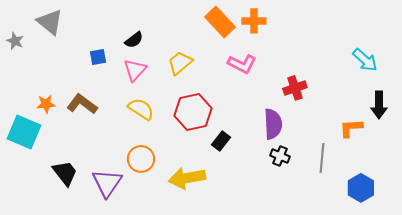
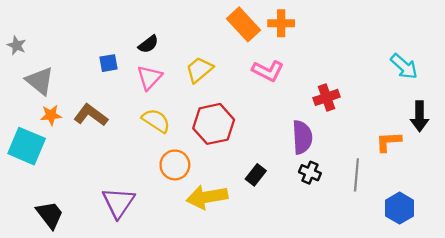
gray triangle: (50, 22) -> (40, 81), moved
black rectangle: (221, 141) -> (256, 175), moved
orange circle: (141, 159) -> (175, 165), moved
black trapezoid: (65, 173) -> (50, 215), moved

